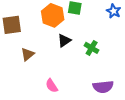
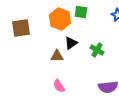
brown triangle: (28, 54) -> (57, 56), moved, turned 40

